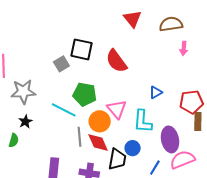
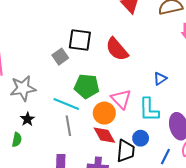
gray line: (80, 137) -> (68, 126), moved

